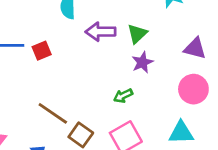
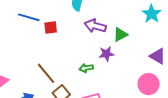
purple star: (142, 62) -> (106, 54), moved
green arrow: (123, 96) -> (86, 68), moved

